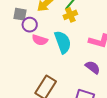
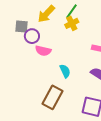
cyan semicircle: (63, 42) -> (65, 71), moved, size x0.6

